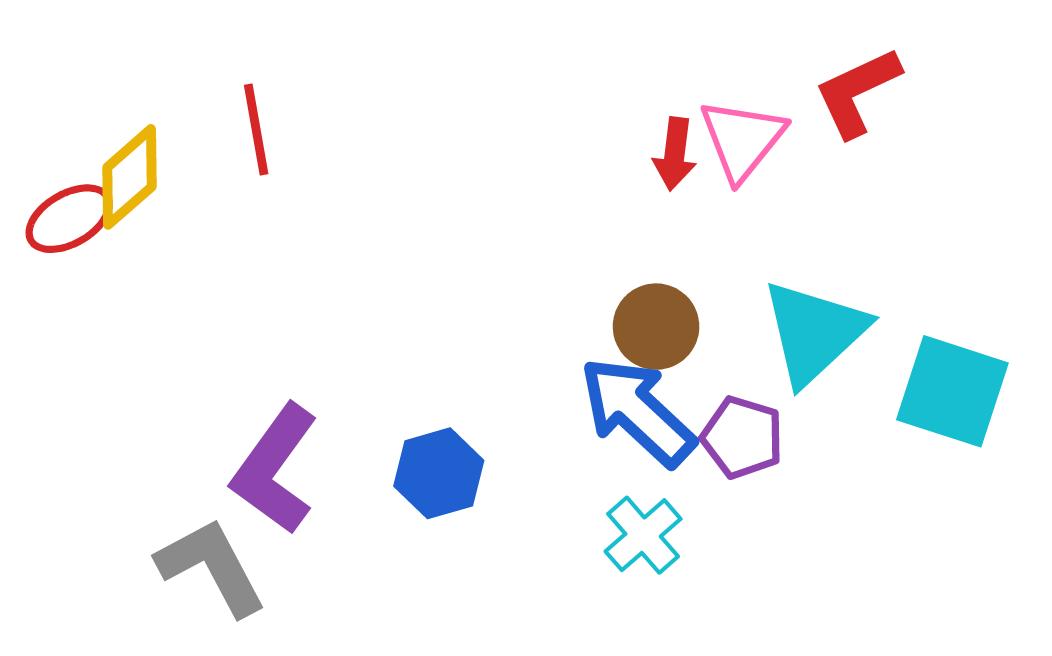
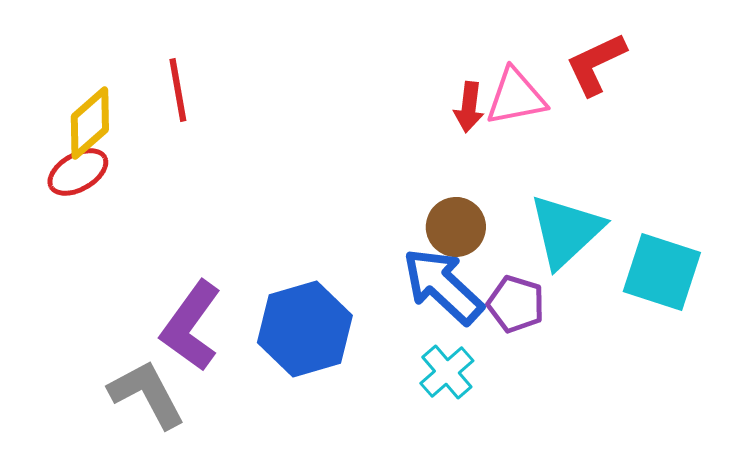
pink triangle: (742, 140) -> (516, 97), turned 40
red ellipse: (69, 219) -> (78, 172), moved
blue hexagon: (439, 473) -> (305, 329), size x1.5

